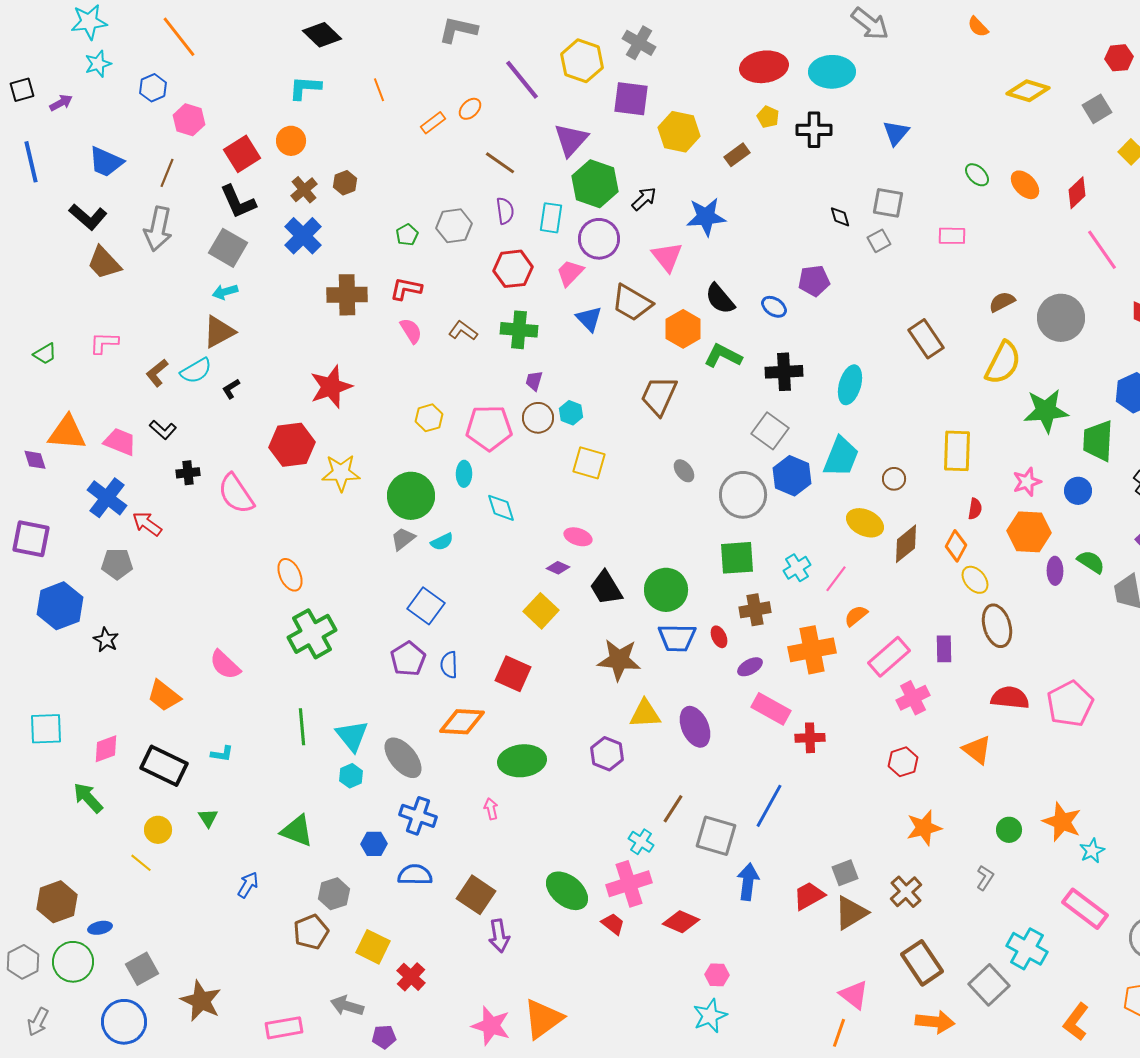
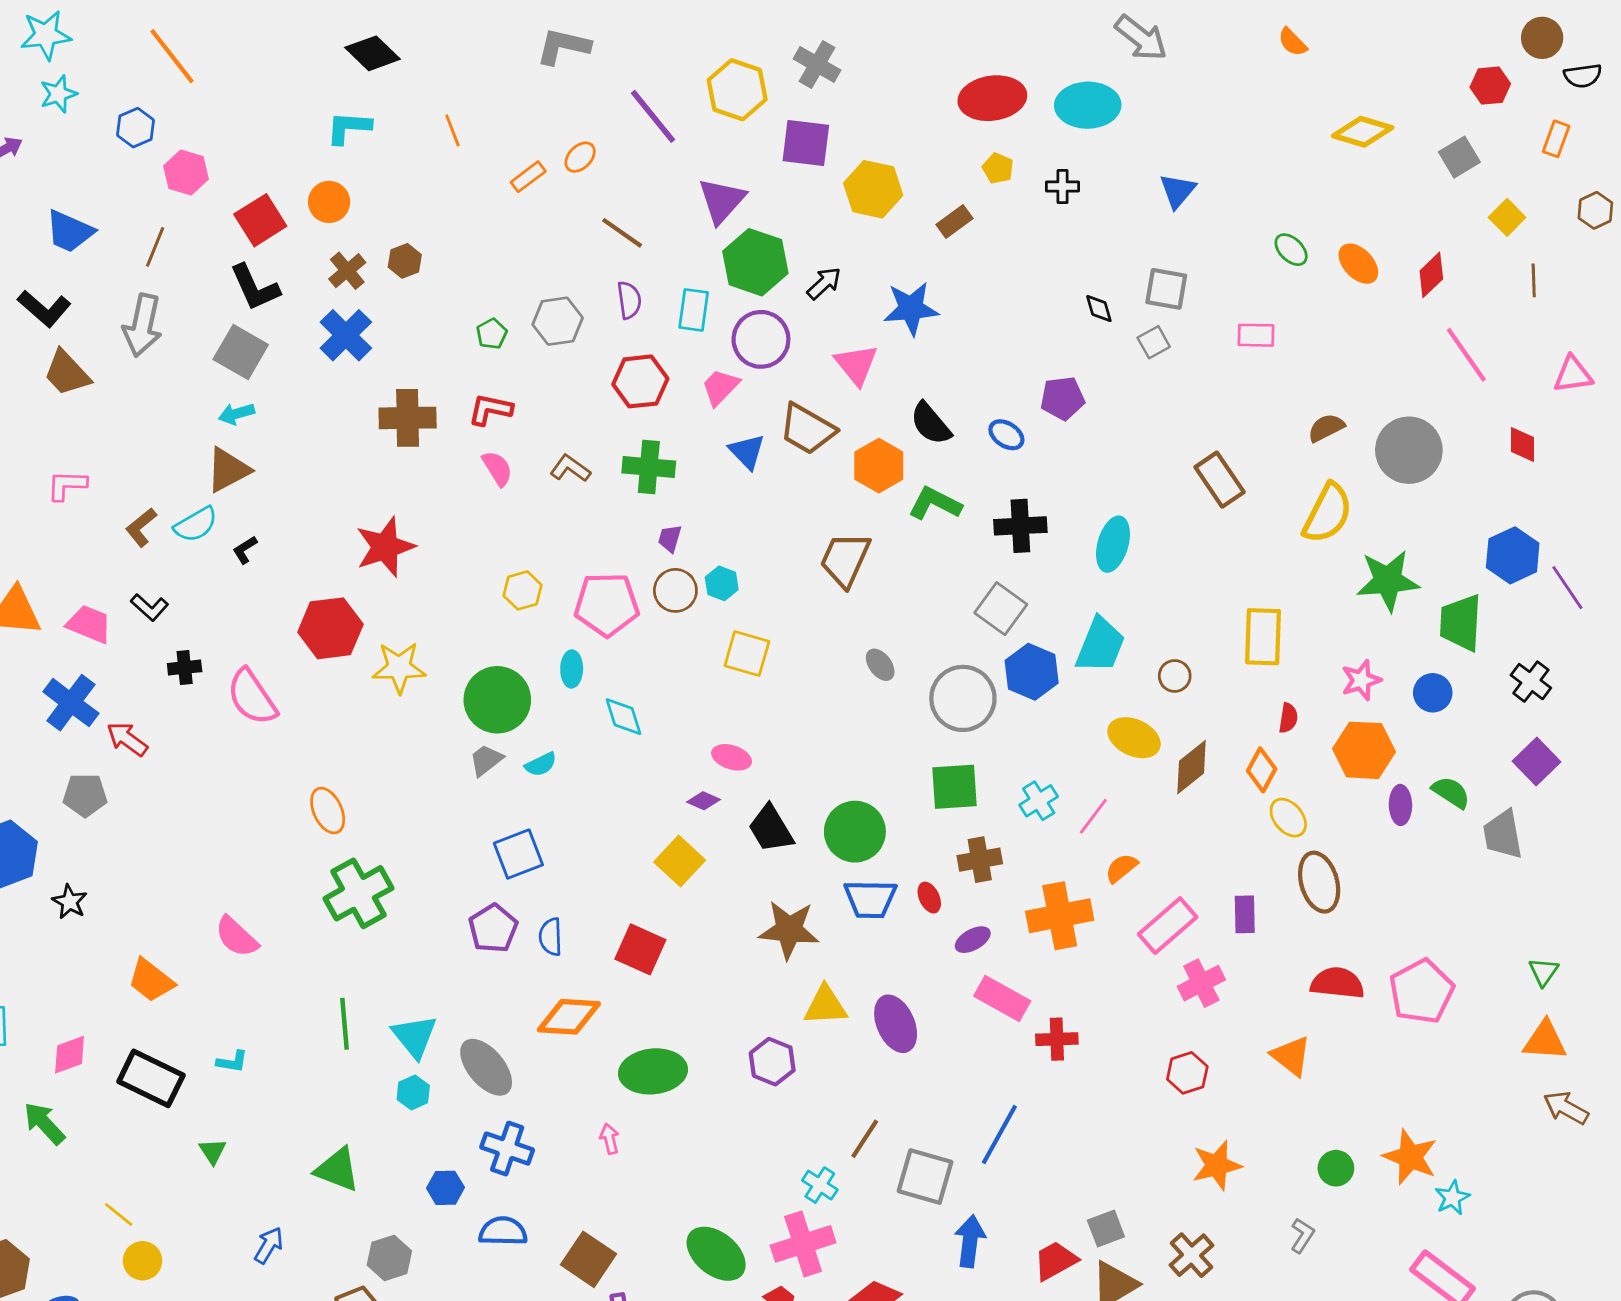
black cross: (814, 130) -> (1062, 187), size x0.7
blue square: (426, 606) -> (518, 854), turned 33
yellow circle: (158, 830) -> (143, 1261), moved

